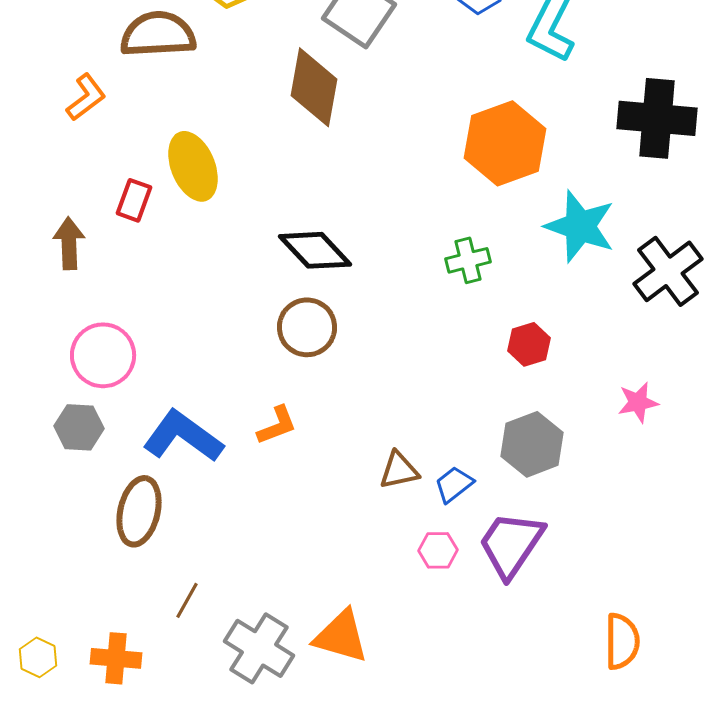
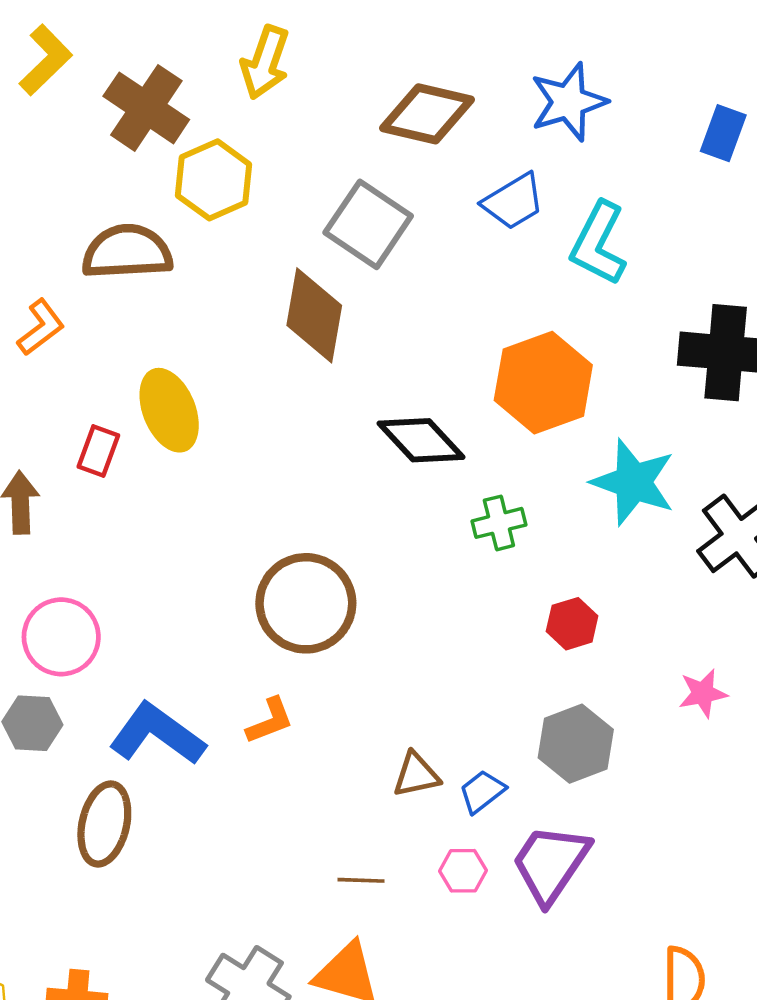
black diamond: (315, 250) -> (421, 440), moved
brown circle: (307, 327) -> (306, 603), size x1.4
brown line: (187, 600) -> (361, 880), moved, turned 63

